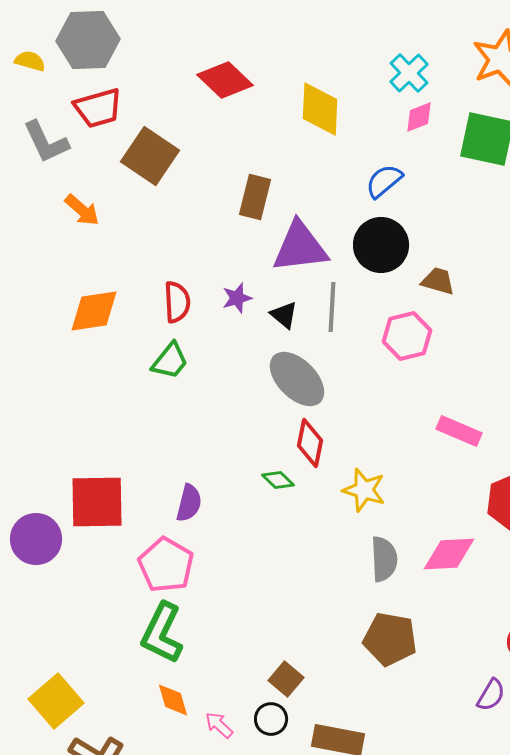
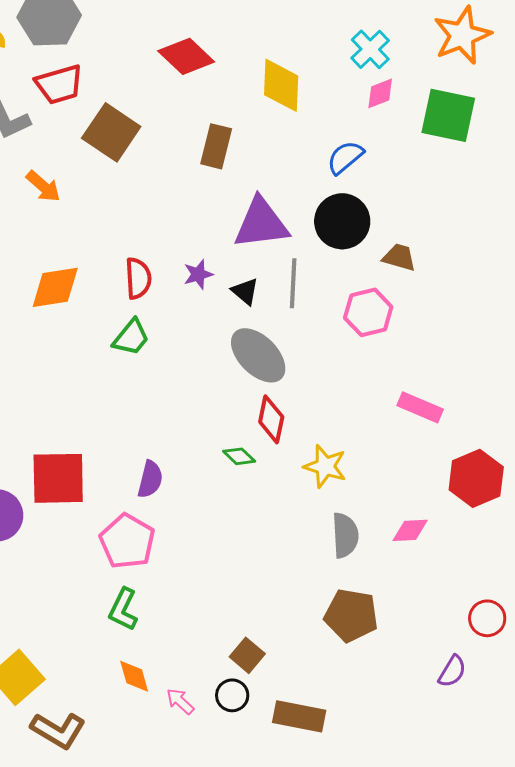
brown rectangle: (255, 197) -> (216, 146), moved
pink diamond: (449, 554) -> (410, 530), size x0.7
green L-shape: (162, 633) -> (123, 609), size x0.7

